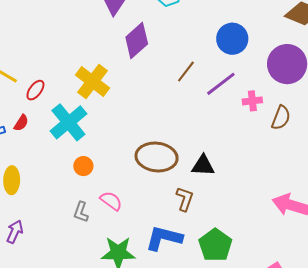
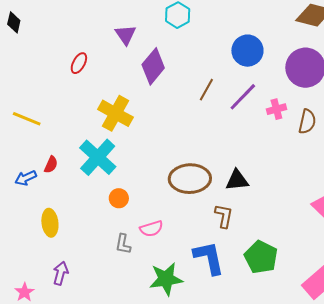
red ellipse: (35, 90) -> (79, 63), moved
pink semicircle: (111, 201) -> (151, 229), turned 135
blue L-shape: (164, 238) -> (209, 258), turned 72

